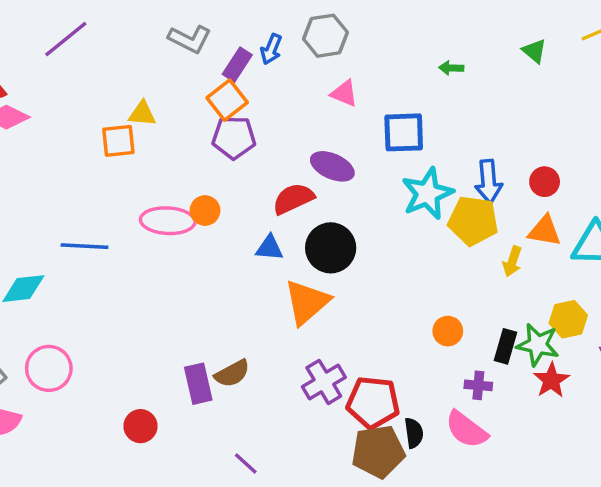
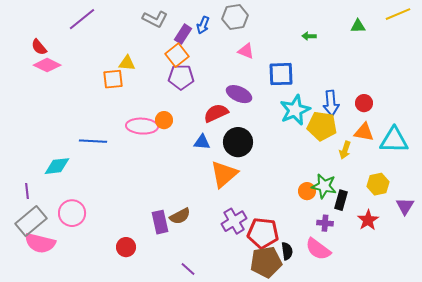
green triangle: (534, 51) -> (358, 26), turned -42
green star: (538, 345) -> (324, 186), moved

